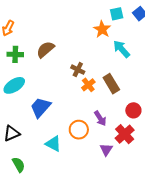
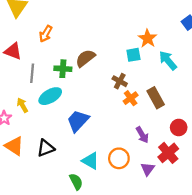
cyan square: (117, 14) -> (133, 55), moved
green cross: (15, 54) -> (63, 69), moved
orange circle: (79, 130) -> (119, 158), moved
green semicircle: (19, 165) -> (76, 182), moved

